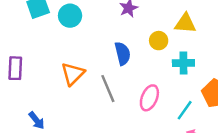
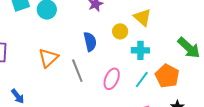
yellow triangle: (185, 23) -> (142, 17), turned 36
cyan line: (185, 110) -> (142, 80), moved

